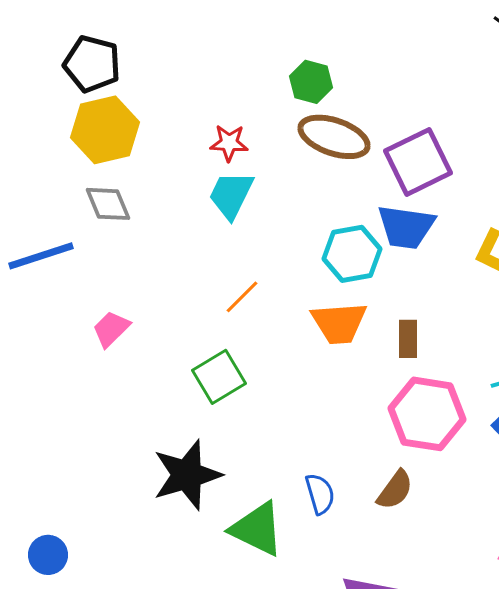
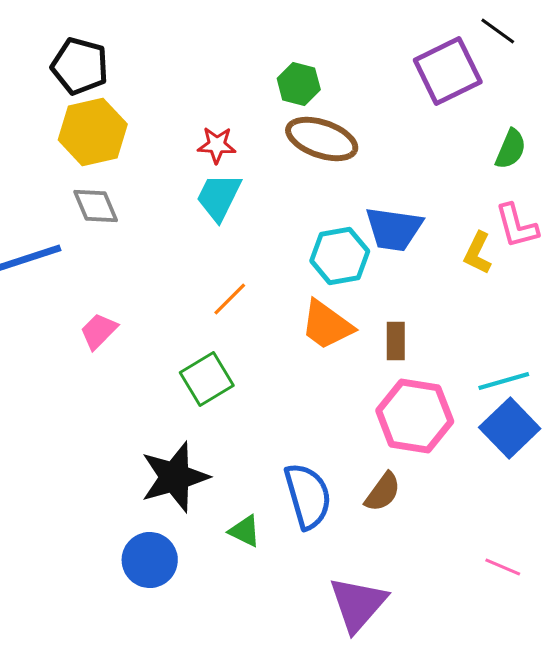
purple square: (418, 162) -> (448, 71), moved
orange trapezoid: (339, 323) -> (327, 325), turned 40
blue semicircle: (320, 494) -> (308, 496), size x1.6
green triangle: (257, 529) -> (245, 531), size x0.6
blue circle: (48, 555) -> (150, 560), moved, size x1.4

